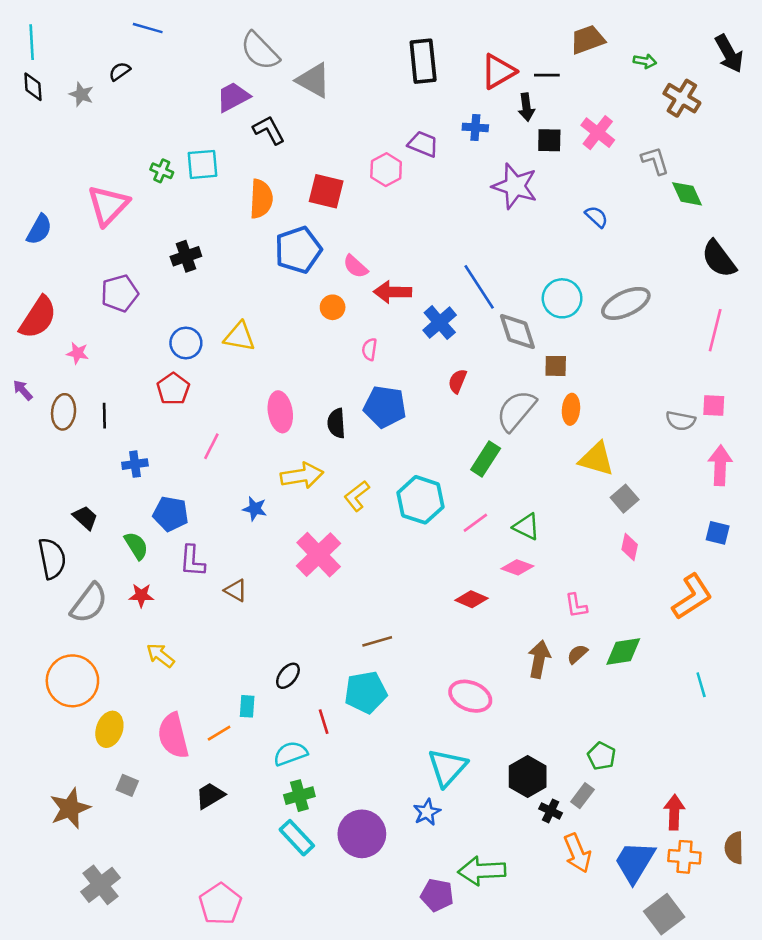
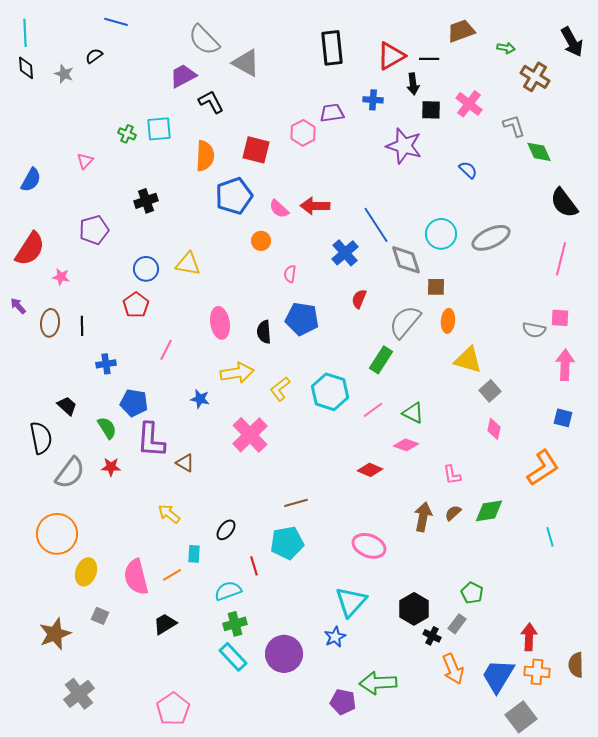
purple trapezoid: (423, 144) -> (332, 113), turned -30
pink triangle: (108, 205) -> (85, 161), size x0.5
red arrow: (392, 292) -> (315, 206), moved
purple L-shape: (192, 561) -> (151, 440), size x1.4
yellow arrow: (160, 655) -> (169, 514), moved

